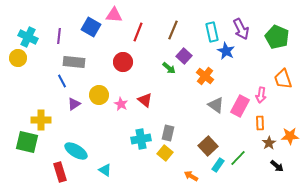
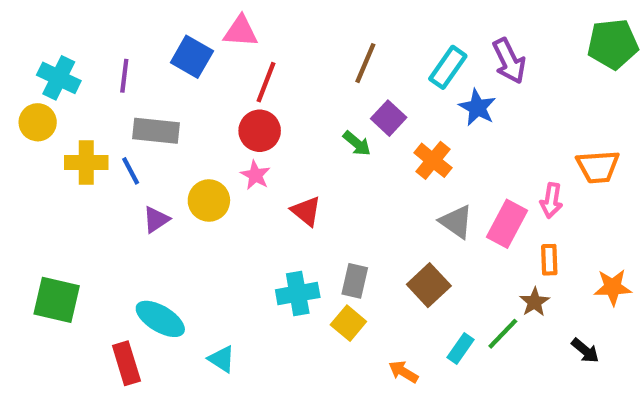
red line: (138, 32) -> (266, 82), moved
cyan rectangle: (212, 32) -> (448, 67), turned 48
green pentagon: (277, 37) -> (613, 44), moved, turned -30
orange trapezoid: (283, 79) -> (598, 167), turned -75
pink star: (121, 104) -> (255, 175), moved
yellow cross: (41, 120) -> (86, 162), moved
brown star: (269, 143) -> (534, 302), moved
brown square: (208, 146) -> (429, 285), moved

